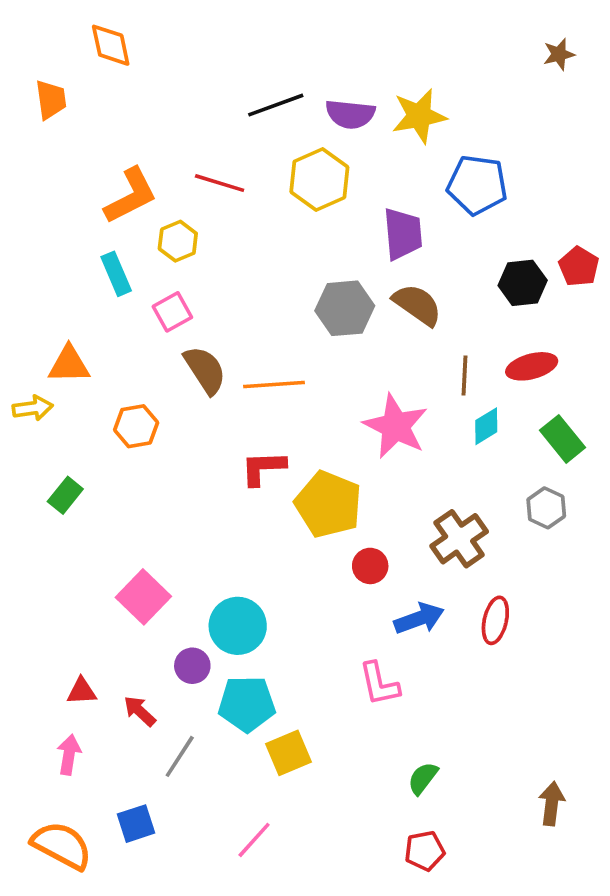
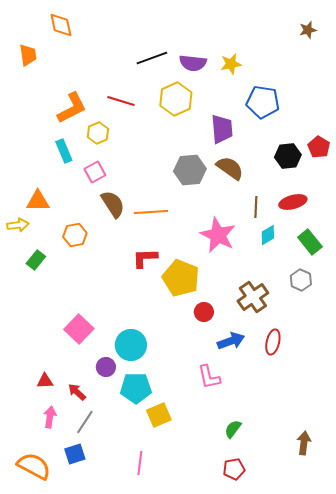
yellow star: (419, 116) -> (231, 64), size x0.7
green rectangle: (65, 495) -> (36, 260), moved
pink arrow: (69, 755) -> (50, 417), moved
gray line: (180, 756) -> (85, 422), moved
pink line: (254, 840) -> (140, 463), turned -35

